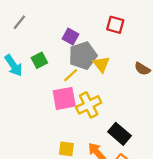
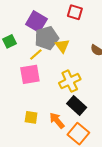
purple square: (71, 37) -> (36, 22), size x1.5
yellow cross: (89, 105) -> (70, 81), moved

